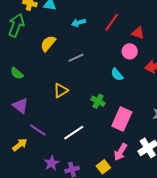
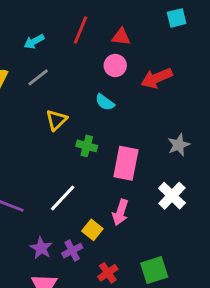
gray line: (76, 58) -> (38, 77), moved
yellow triangle: (61, 91) -> (56, 120), moved
pink arrow: (120, 152) -> (120, 212), moved
yellow square: (103, 167) -> (92, 230), moved

